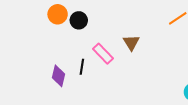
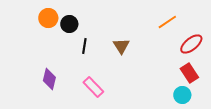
pink rectangle: (103, 54) -> (93, 87), moved
black line: (82, 67) -> (84, 46), moved

